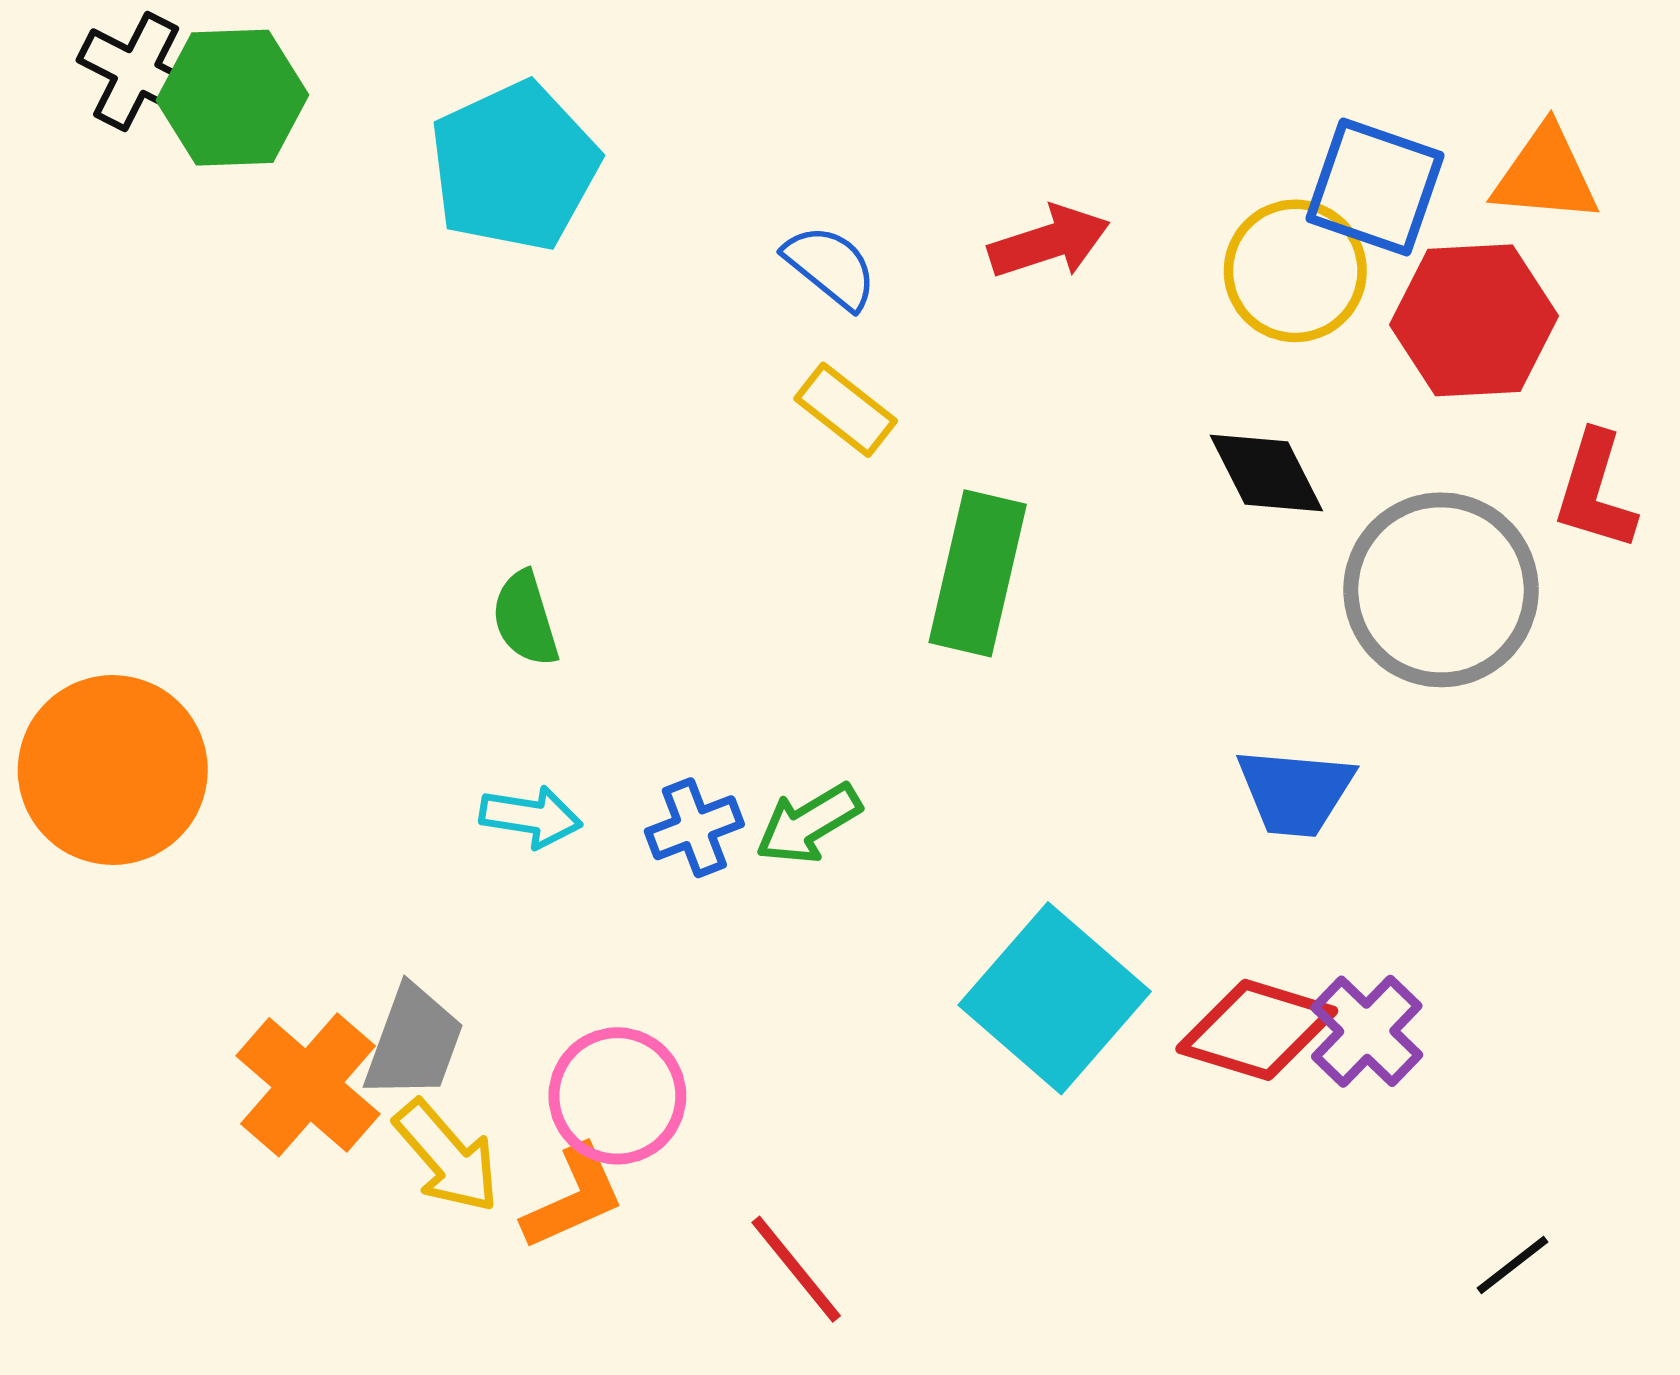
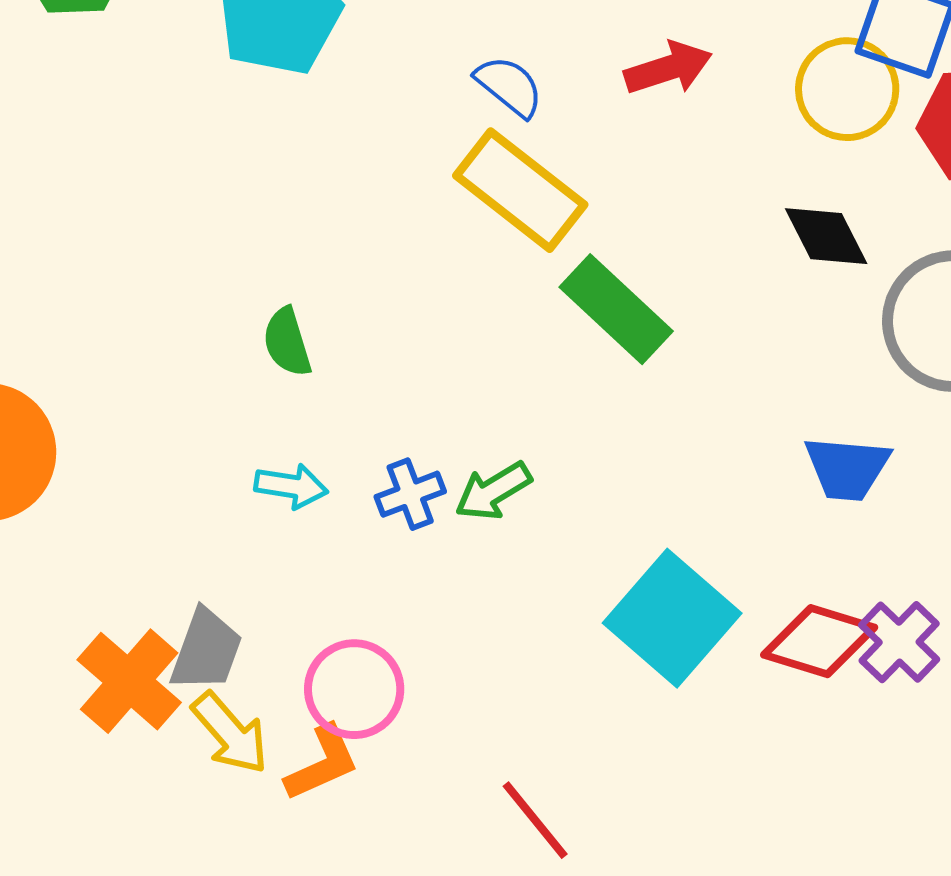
yellow rectangle: (846, 410) -> (520, 190), size x1.8
green rectangle: (978, 573) -> (616, 309), turned -60
red line: (796, 1269) -> (535, 820), moved

